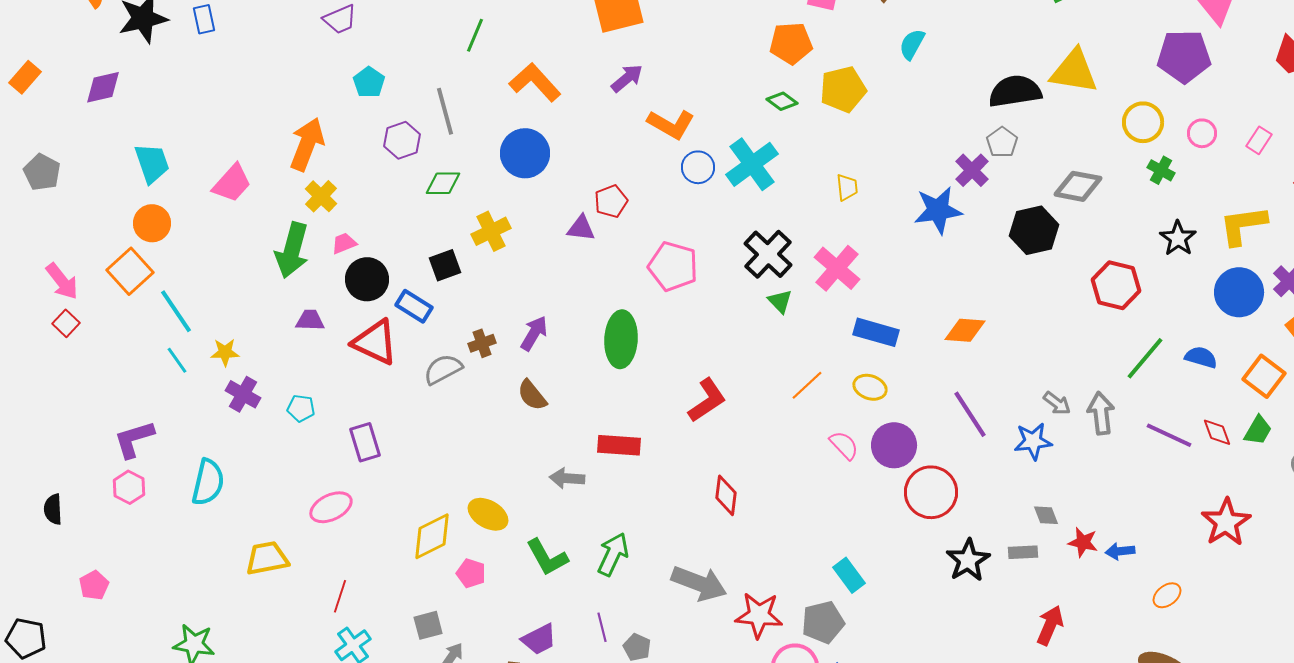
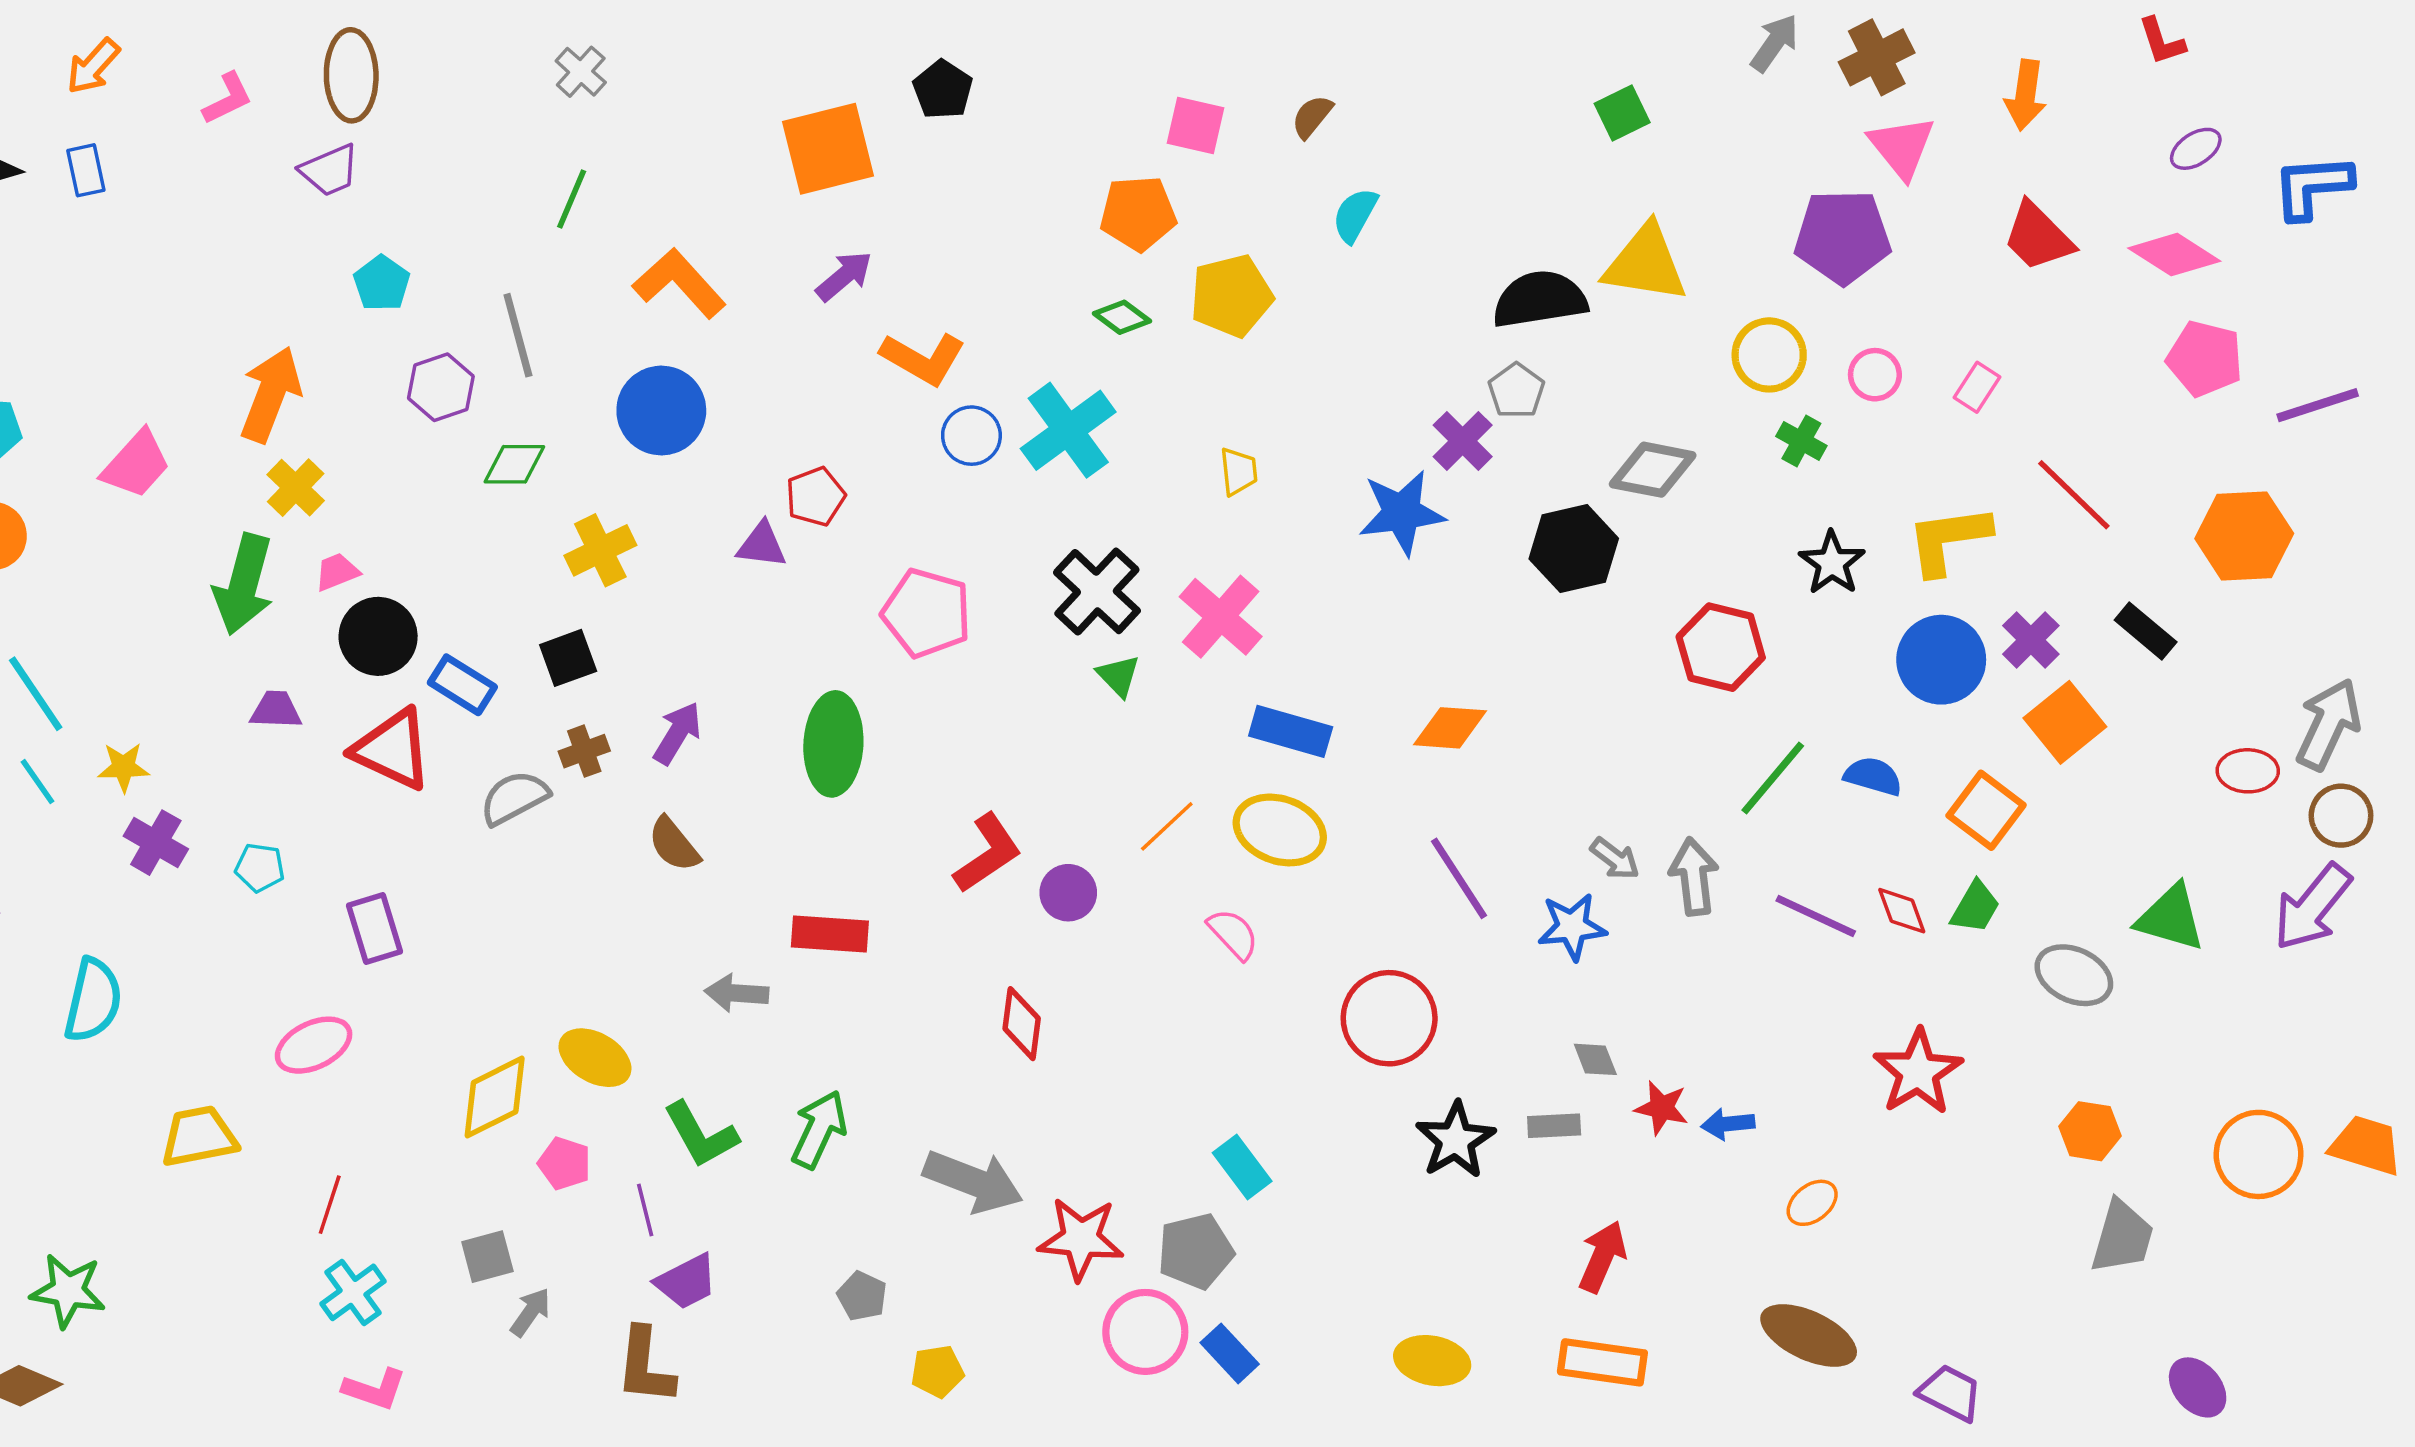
black square: (445, 265) -> (568, 658), moved
yellow ellipse: (870, 387) -> (1280, 830), size x1.5
purple circle: (894, 445) -> (1068, 893), moved, size x0.7
purple line: (602, 627) -> (645, 1210), moved

